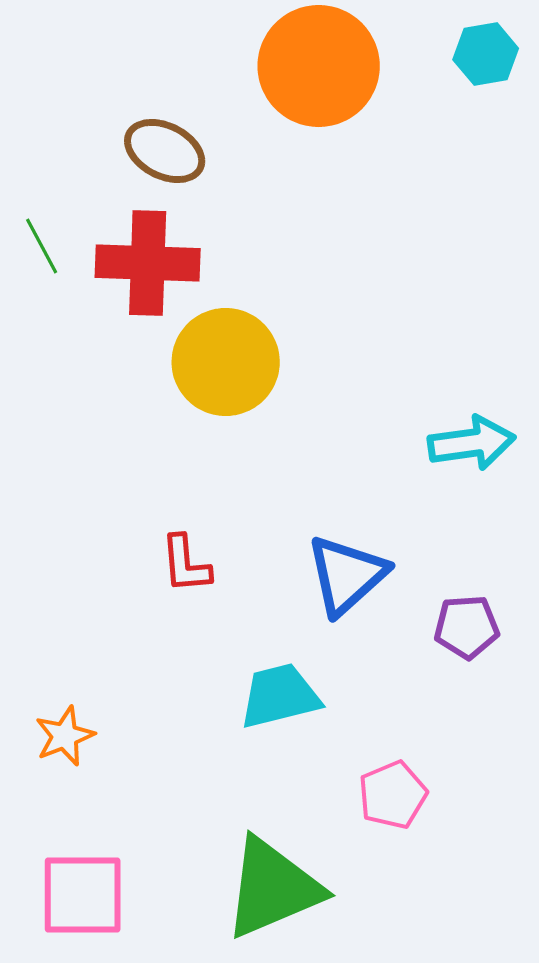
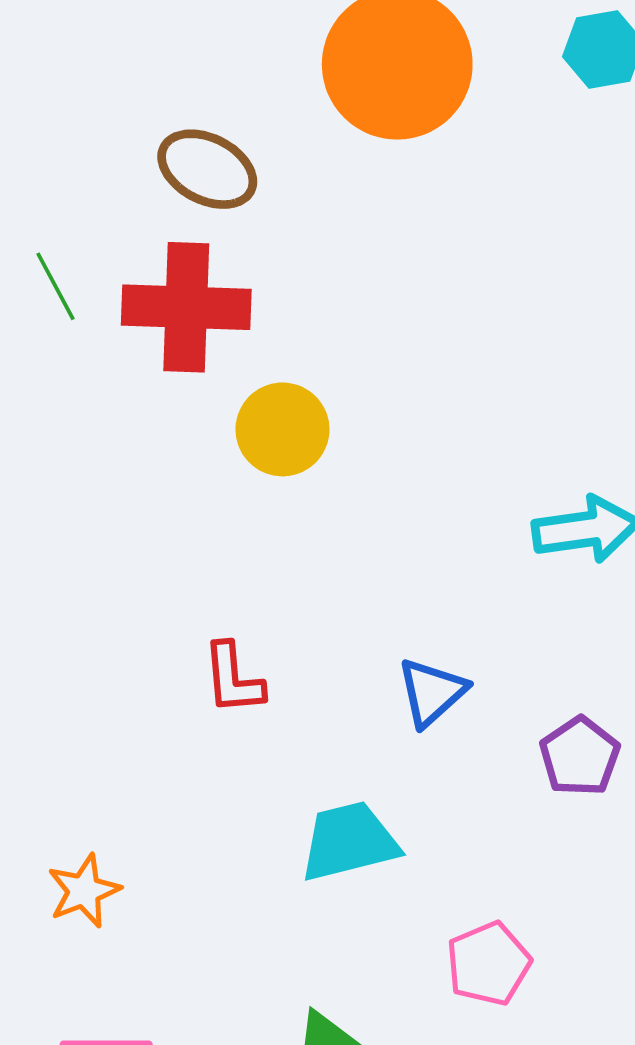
yellow circle: (226, 362) -> (282, 429), size x0.7
blue triangle: (347, 575) -> (432, 692), size x0.7
purple pentagon: (467, 627) -> (580, 756), turned -30

